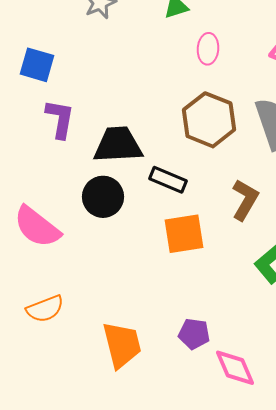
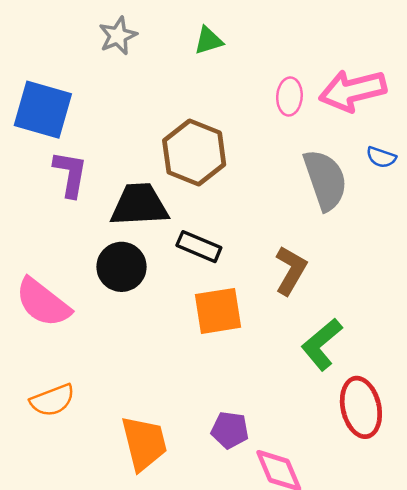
pink ellipse: (208, 49) -> (289, 96), moved
blue square: (37, 65) -> (43, 110), size x1.4
brown hexagon: (209, 120) -> (194, 152), moved

